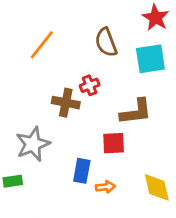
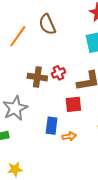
brown semicircle: (106, 42) -> (47, 24), moved
red cross: (90, 85) -> (58, 73), moved

